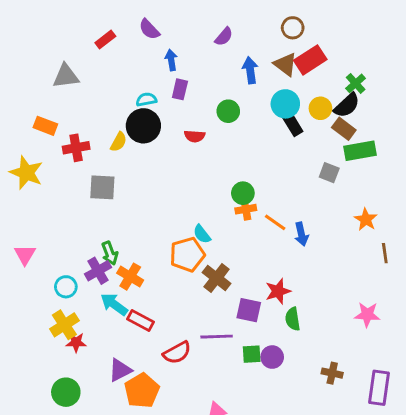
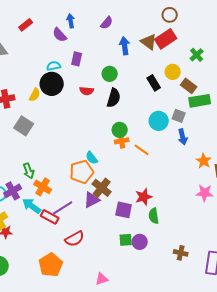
brown circle: (293, 28) -> (170, 15), moved
purple semicircle: (149, 29) -> (60, 35), moved
blue arrow: (171, 60) -> (71, 21), moved
cyan circle: (285, 104) -> (159, 121), moved
black semicircle: (347, 105) -> (114, 98), moved, turned -30
gray square: (102, 187) -> (24, 126), turned 30
orange star: (366, 219) -> (204, 161), moved
blue arrow: (301, 234) -> (183, 137), moved
purple cross: (98, 271) -> (13, 191), moved
pink star: (367, 315) -> (205, 193), moved
purple line: (217, 337) -> (63, 208), moved, turned -30
purple triangle: (120, 370) -> (92, 200), moved

